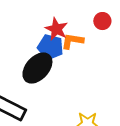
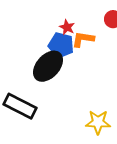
red star: (56, 29) -> (67, 27), size x0.7

